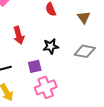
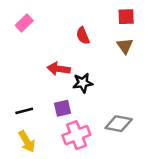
red arrow: (19, 35) -> (59, 69), moved, turned 114
gray diamond: (85, 51) -> (119, 124), moved

